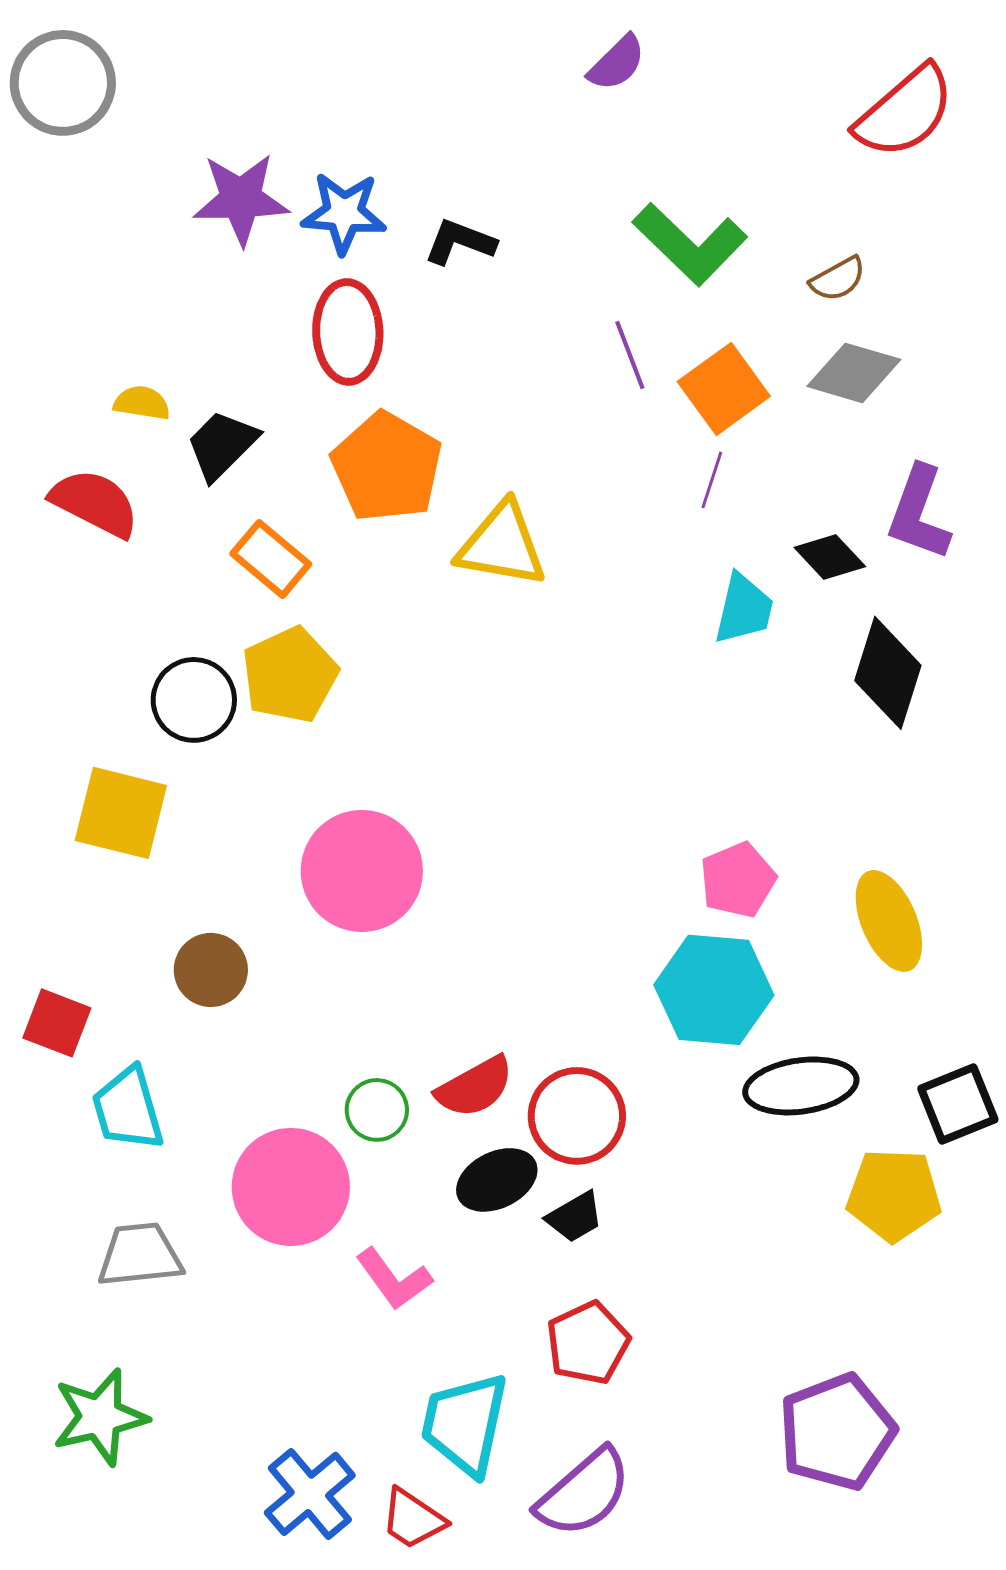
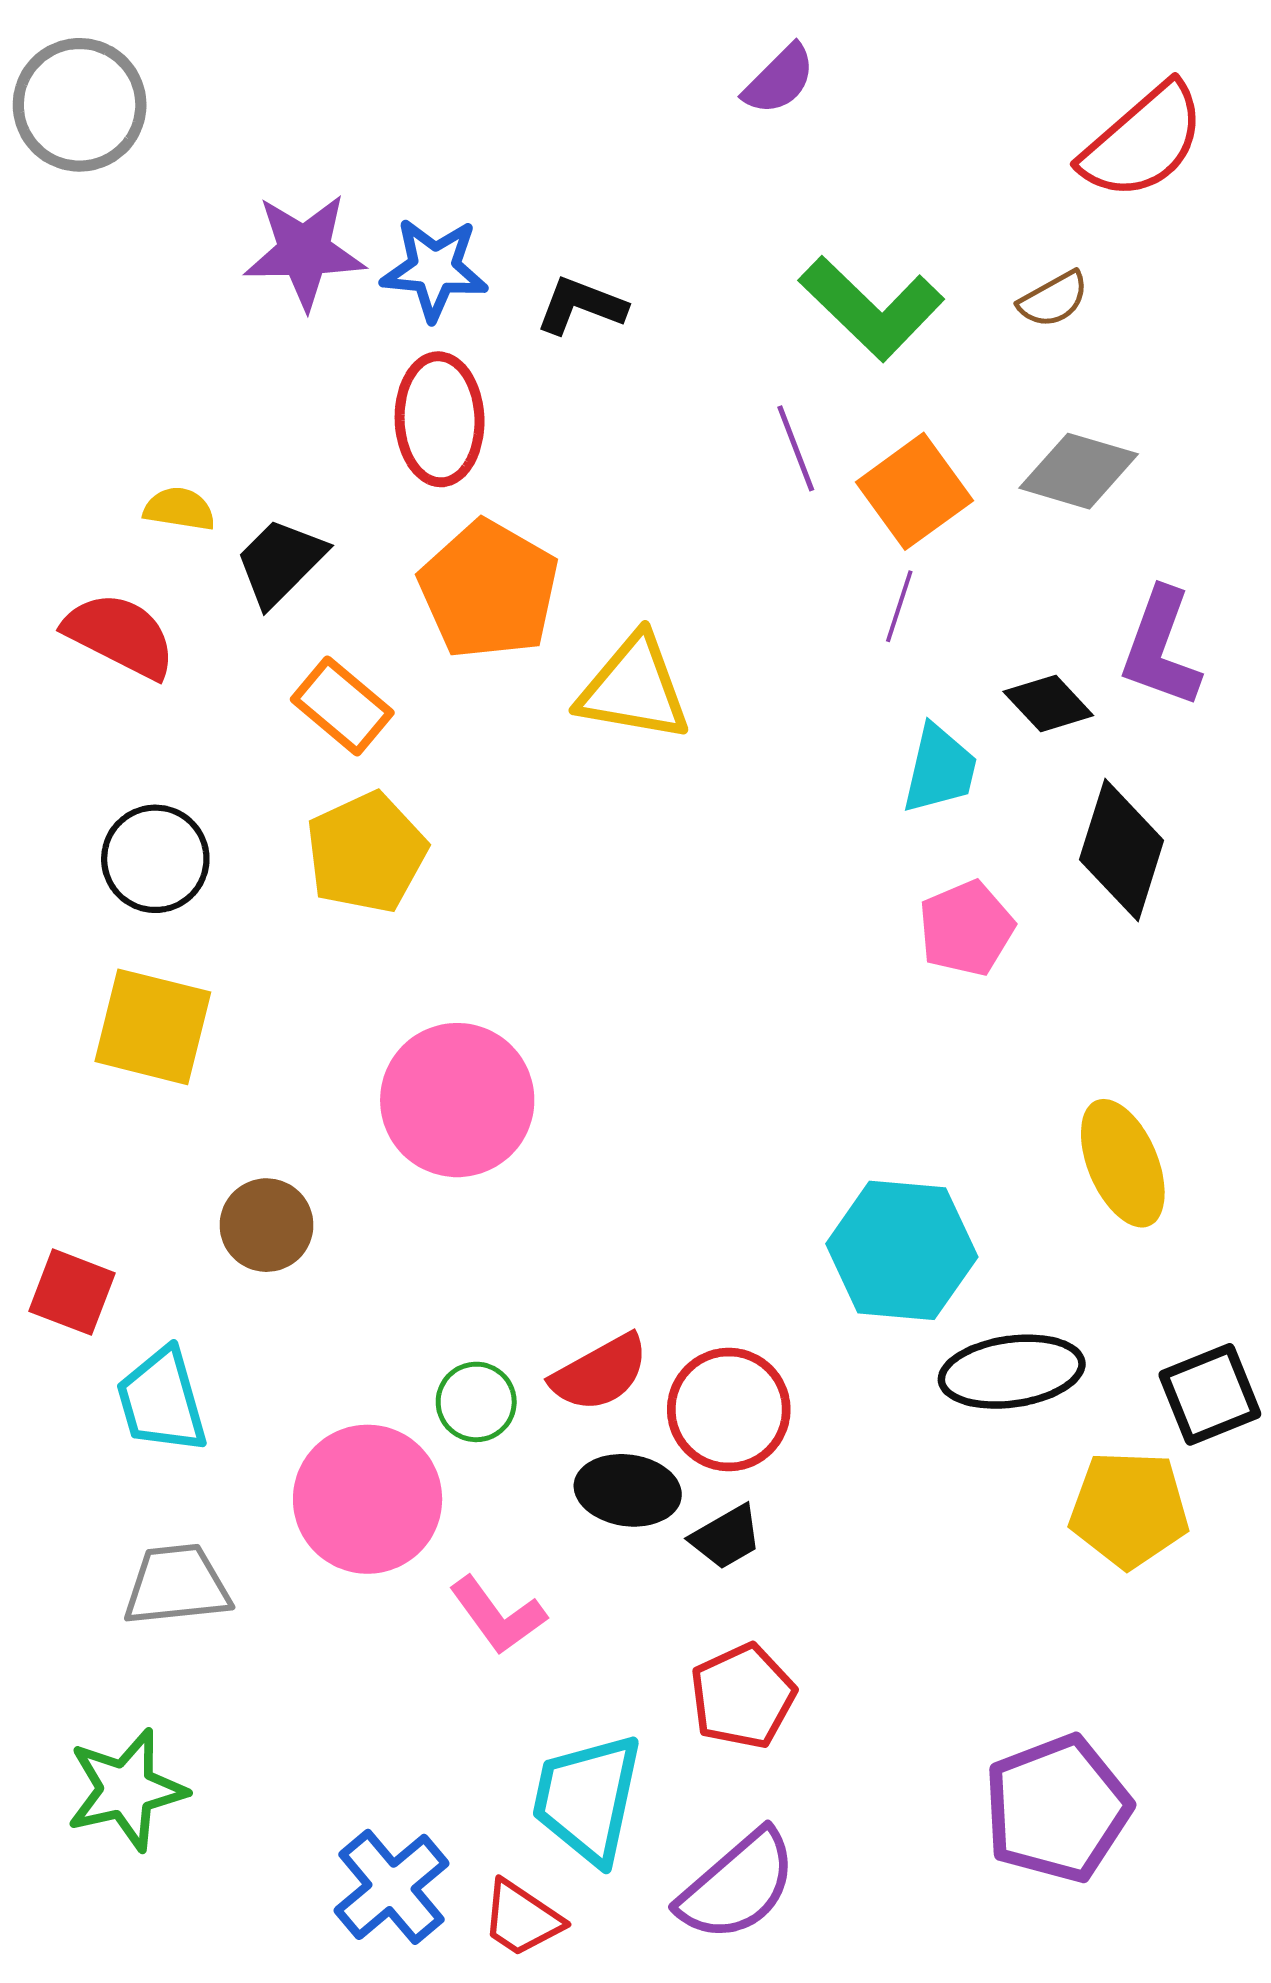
brown semicircle: (838, 279) -> (1053, 299), moved
black circle: (194, 700) -> (155, 859), moved
pink pentagon: (738, 880) -> (966, 928), moved
black ellipse: (497, 1180) -> (628, 1490), turned 34

